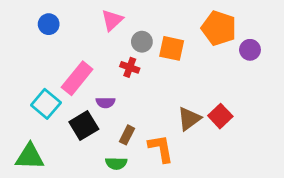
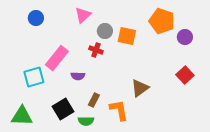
cyan square: (46, 104) -> (34, 77), turned 35
red square: (220, 116) -> (185, 75), moved
black square: (84, 125) -> (63, 109), moved

